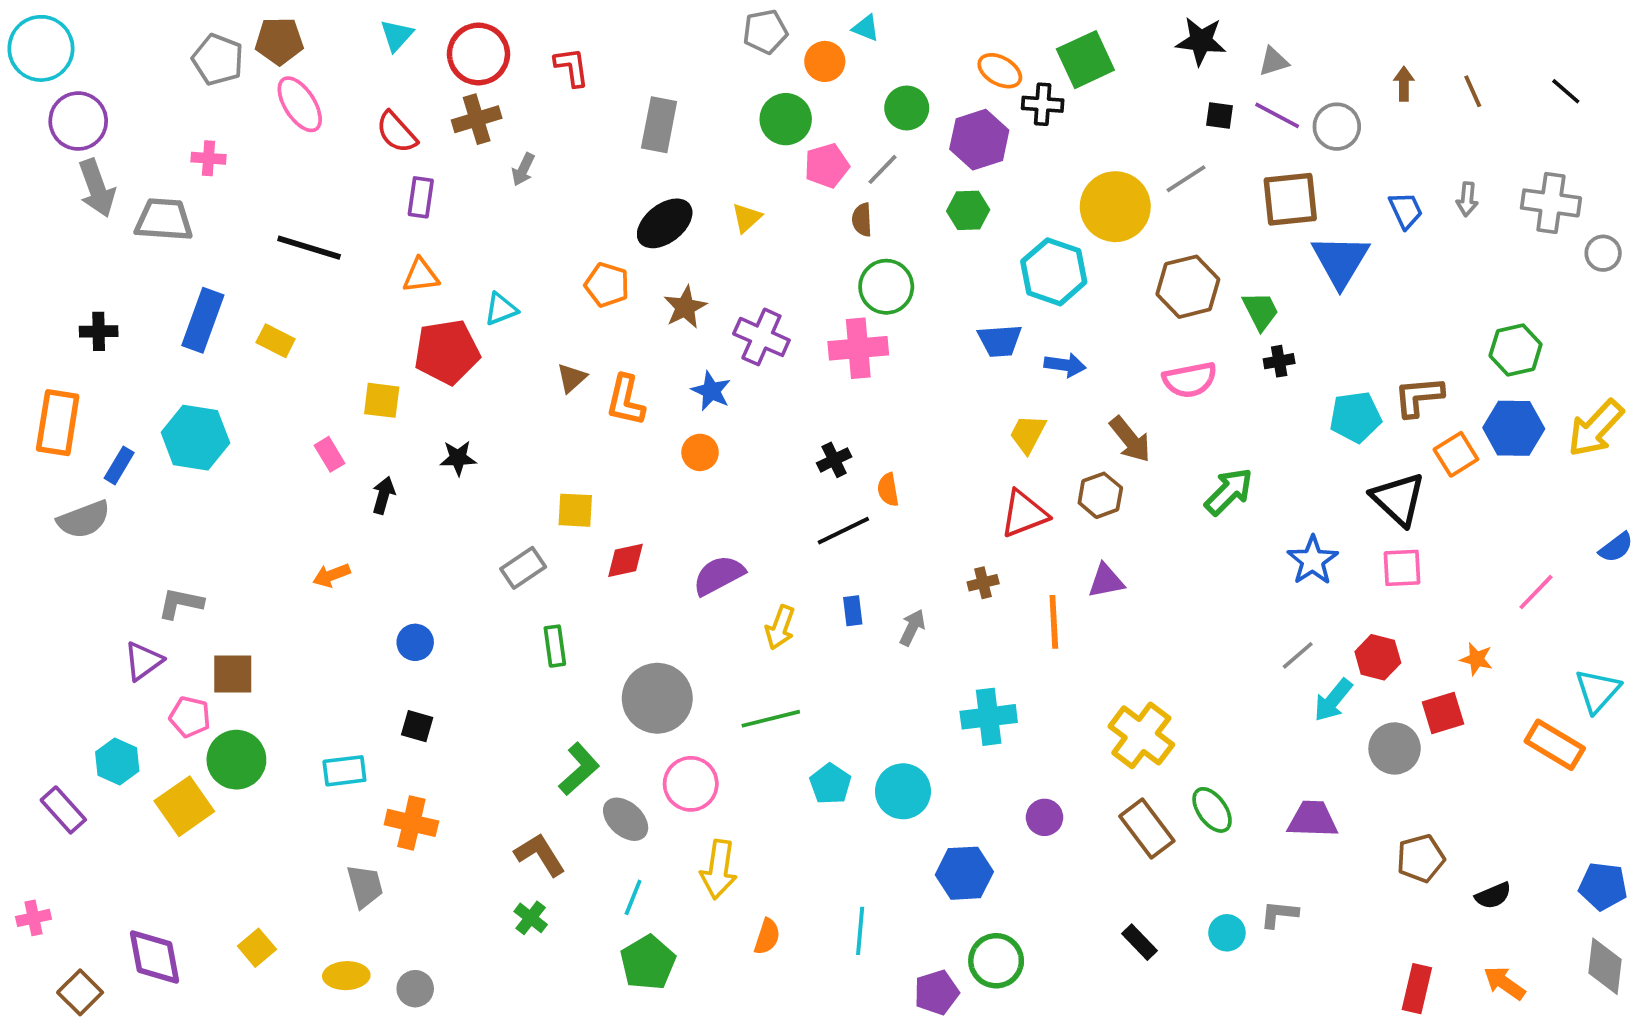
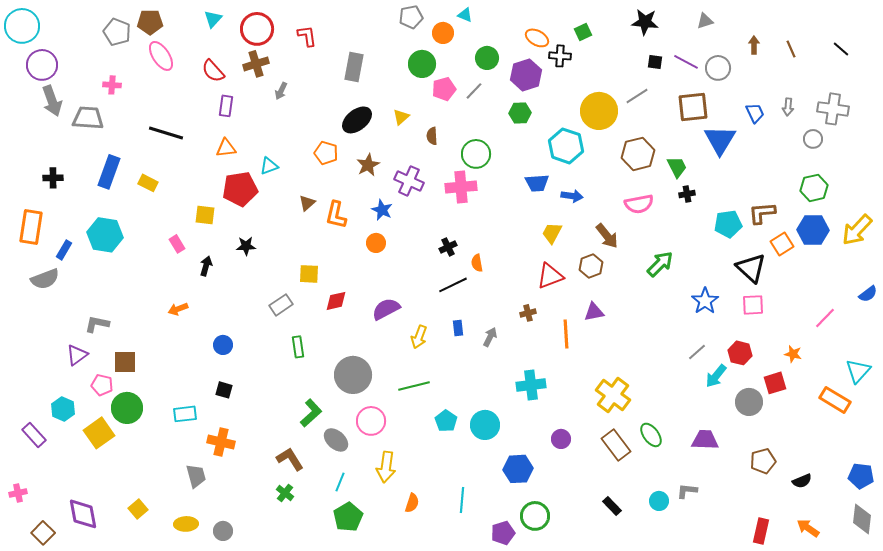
green square: (1085, 60) -> (583, 32), size x0.6
gray triangle: (1274, 61) -> (705, 21), moved
brown semicircle: (862, 220) -> (432, 136), moved
gray circle: (1603, 253) -> (813, 139), moved

